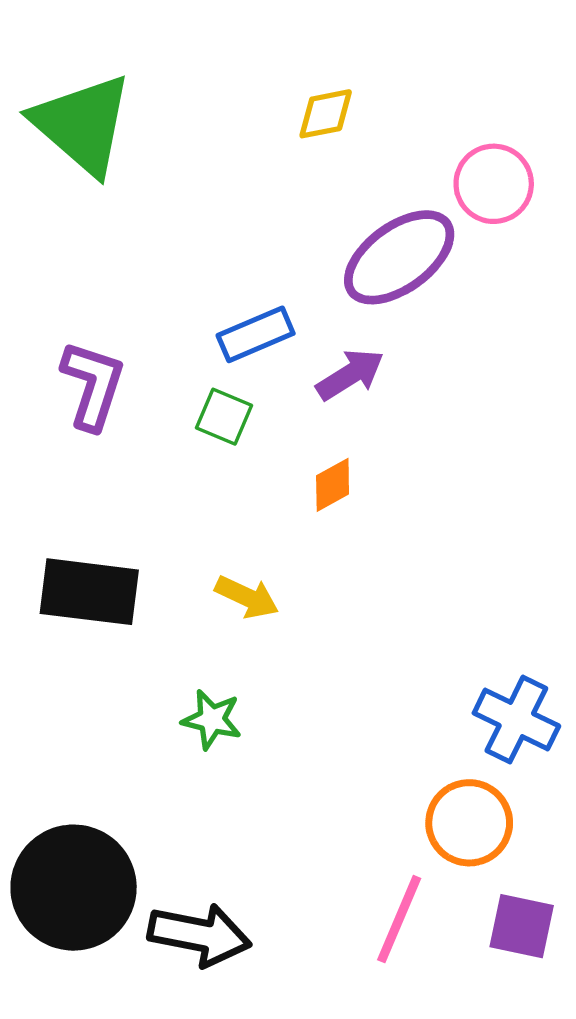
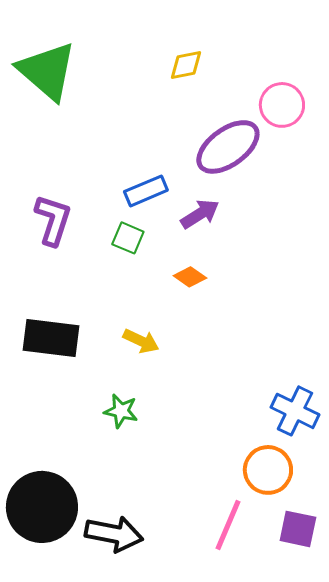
orange diamond: (333, 485) -> (190, 277), turned 64

